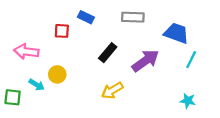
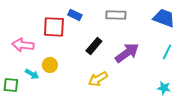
red square: (62, 31) -> (54, 27), size x1.6
blue trapezoid: (176, 33) -> (164, 18), moved

